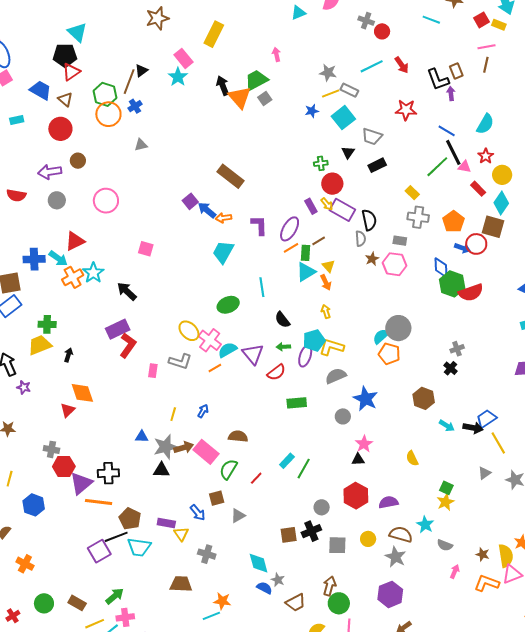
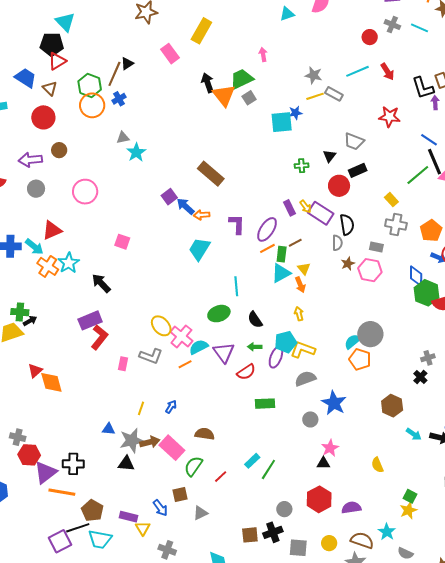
gray cross: (366, 21) -> (392, 25), moved
cyan star: (178, 77) -> (136, 152), moved
cyan square: (343, 118) -> (282, 122), moved, turned 30
red circle: (332, 184) -> (339, 186), moved
orange cross: (73, 277) -> (48, 266), turned -30
green ellipse: (228, 305) -> (219, 314), moved
black arrow: (68, 355) -> (30, 321), moved, turned 40
red triangle: (68, 410) -> (35, 371), moved

